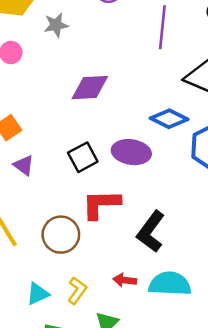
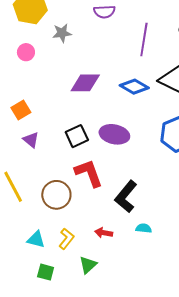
blue diamond: (169, 119) -> (134, 87), moved
red L-shape: (101, 204) -> (89, 173), turned 68
cyan semicircle: (170, 284) -> (144, 228), moved, size x0.5
cyan triangle: (38, 294) -> (36, 239), turned 36

